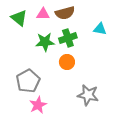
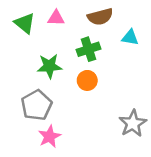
brown semicircle: (65, 13) -> (100, 17), moved
green star: (45, 42) -> (49, 66), moved
gray star: (88, 95) -> (133, 123), moved, turned 30

